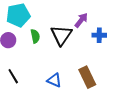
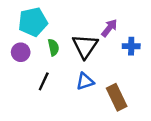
black line: (13, 76) -> (44, 81), moved, turned 56
blue triangle: (54, 80) -> (85, 81), moved, turned -42

